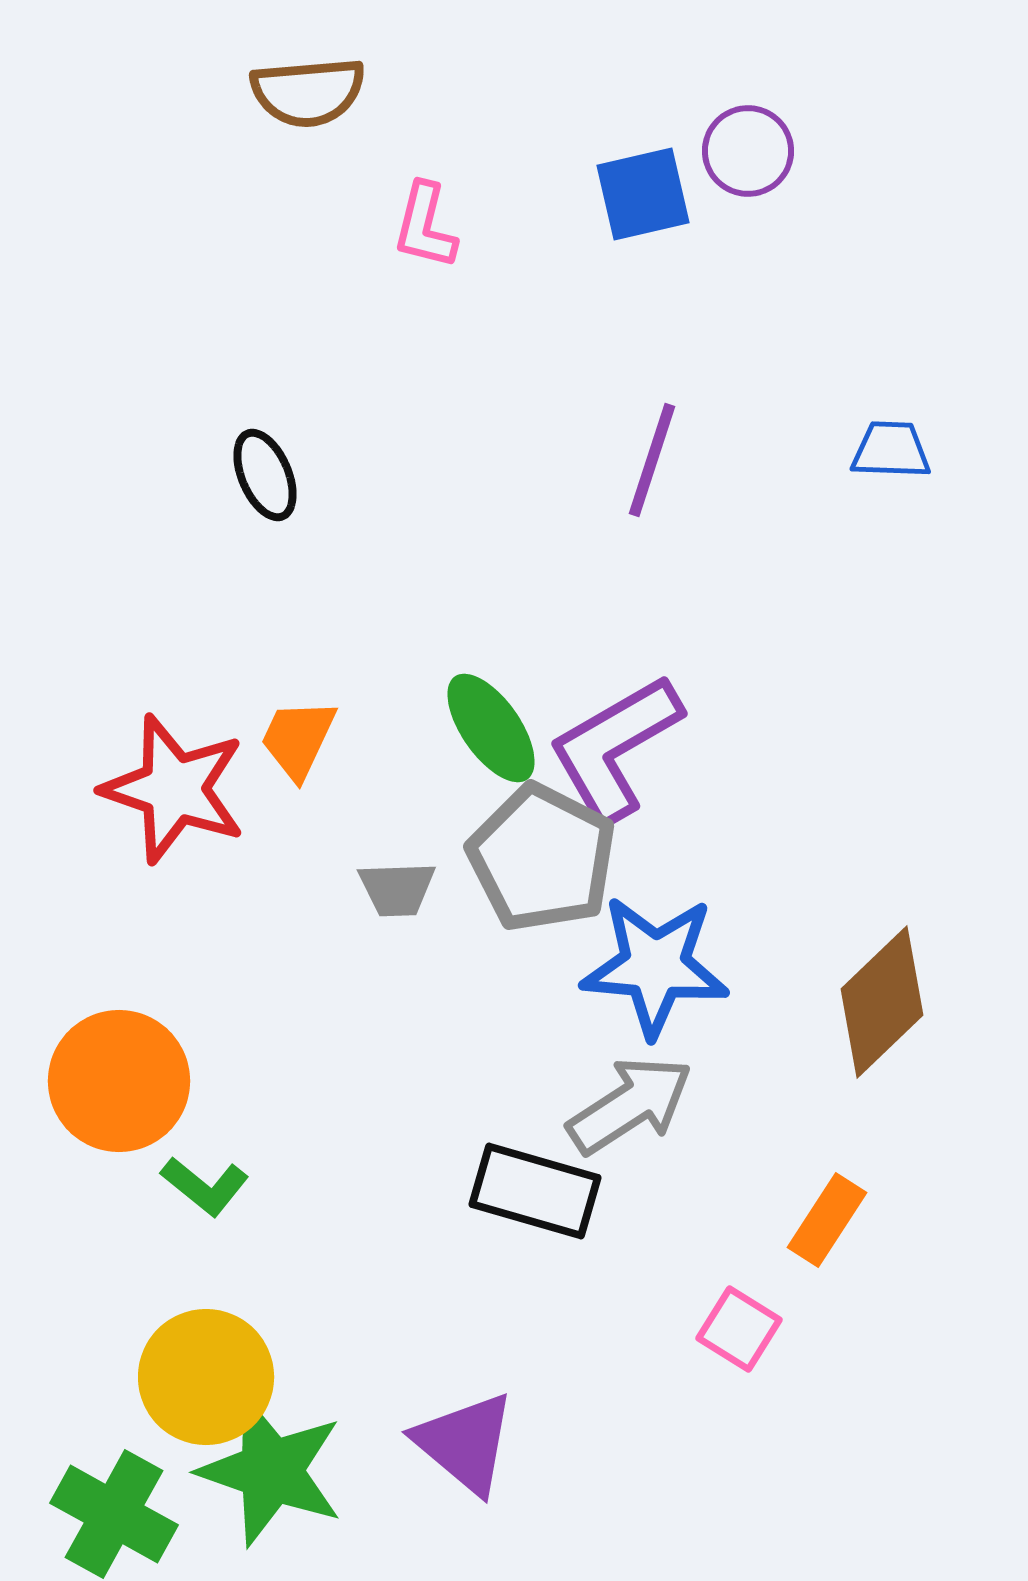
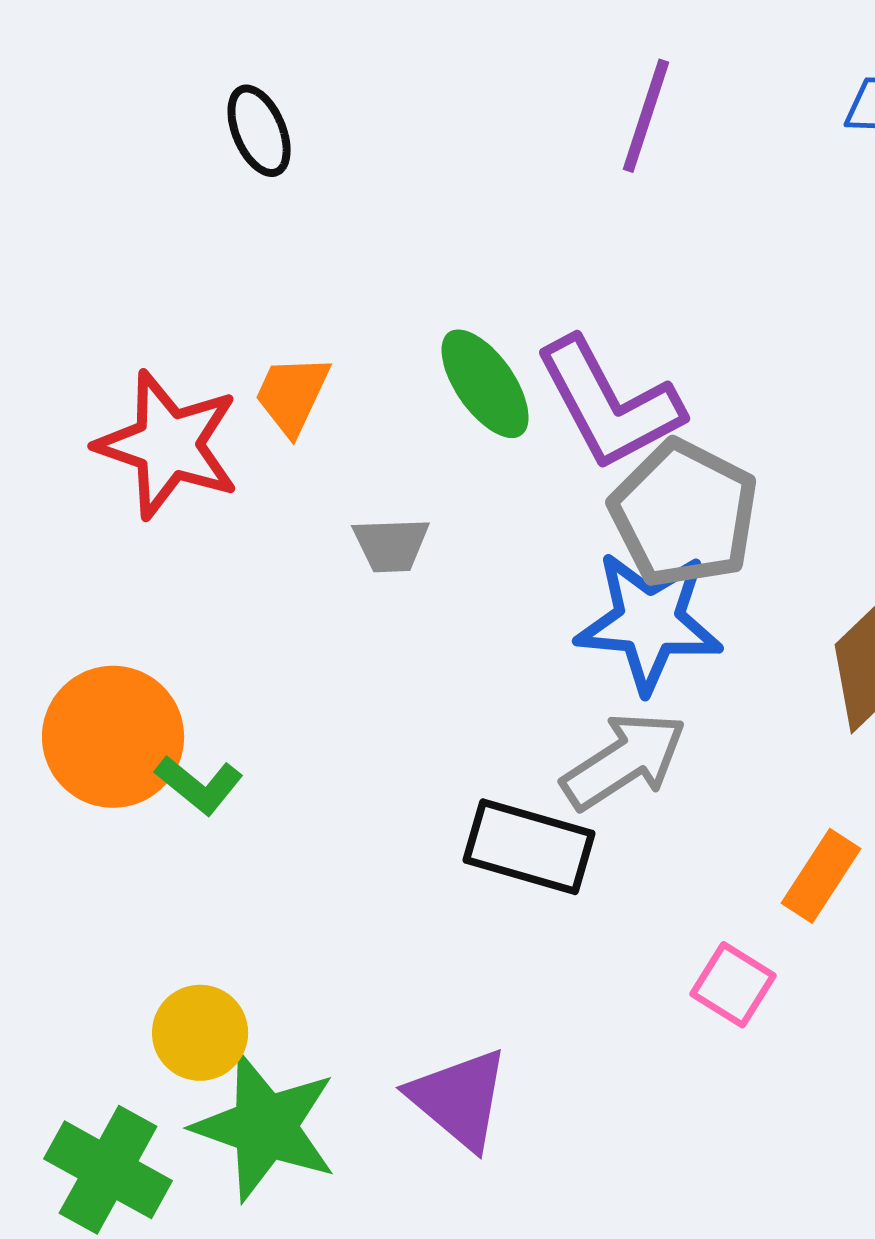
purple L-shape: (615, 748) -> (609, 404), turned -88
gray pentagon: (542, 858) -> (684, 514), moved
green L-shape: (205, 1186) -> (199, 785), moved
yellow circle: (206, 1377) -> (200, 1033), size x0.7

